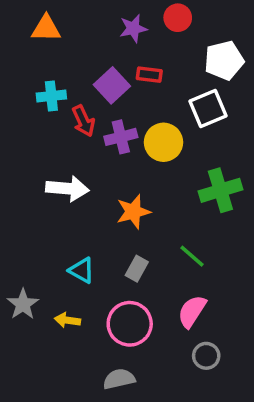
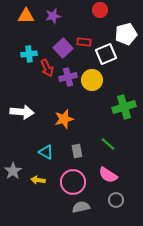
purple star: (133, 28) -> (53, 16), moved
white square: (208, 108) -> (106, 54), moved
white arrow: (67, 189) -> (22, 112), moved
orange star: (133, 212) -> (64, 119), moved
gray rectangle: (137, 269) -> (77, 151), turned -40
pink semicircle: (192, 311) -> (108, 175), turned -90
gray semicircle: (119, 379) -> (81, 207), moved

